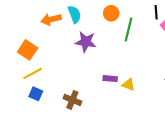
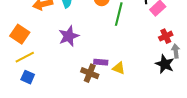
purple star: (86, 42) -> (69, 36), moved, turned -30
brown cross: (72, 100) -> (90, 73), moved

